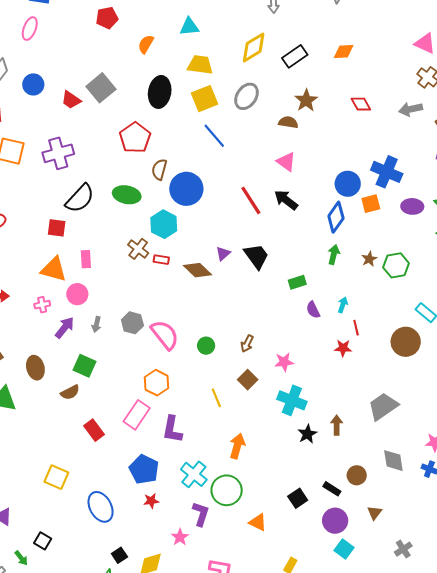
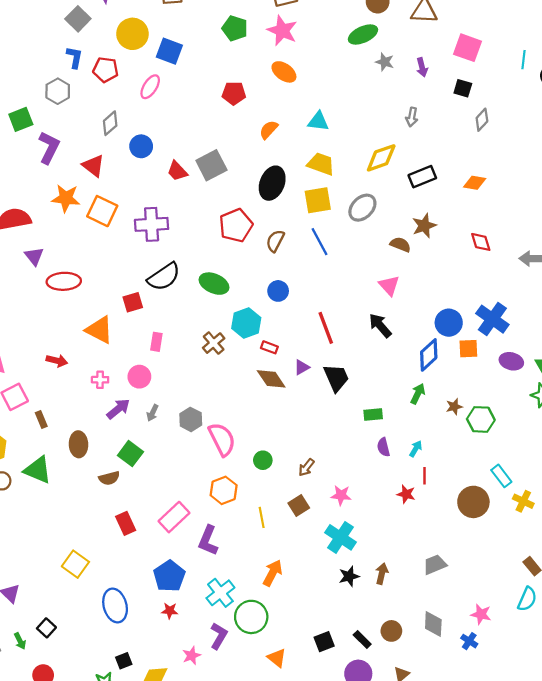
brown semicircle: (159, 169) -> (275, 241), moved
blue circle: (186, 189) -> (278, 291), size x0.6
red line: (251, 200) -> (326, 328), moved
red square: (57, 228) -> (133, 302), turned -36
red rectangle: (161, 260) -> (269, 347), moved
orange triangle: (54, 269) -> (99, 330), moved
orange hexagon: (157, 383) -> (224, 490), moved
gray trapezoid: (383, 406) -> (435, 565), size x0.7

